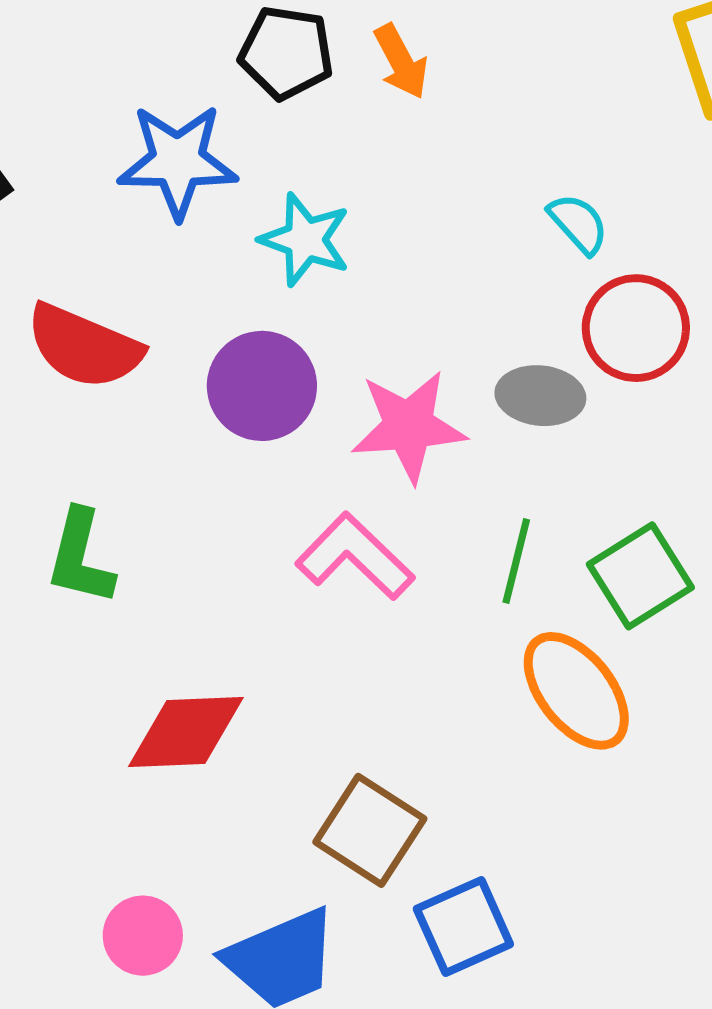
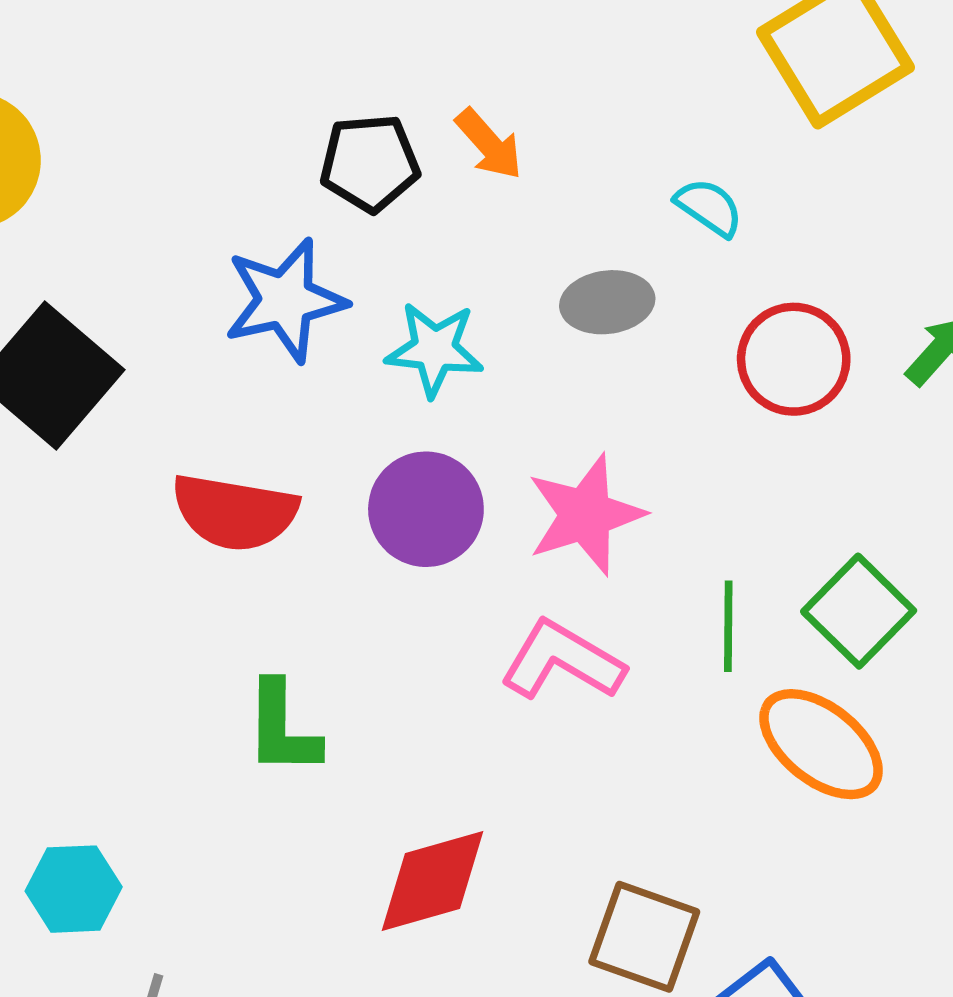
cyan semicircle: (578, 224) -> (709, 207), moved
gray ellipse: (540, 396) -> (607, 302), moved

